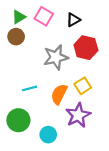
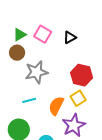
red hexagon: (86, 48) -> (82, 75), moved
gray star: (56, 57) -> (36, 72), moved

